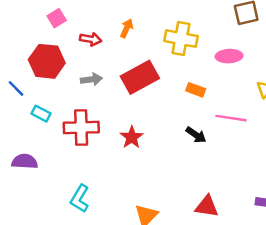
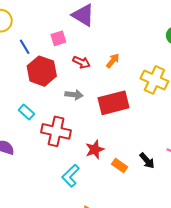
blue line: (16, 88) -> (25, 47), moved
orange rectangle: (196, 90) -> (120, 165), moved
cyan L-shape: (80, 199) -> (71, 176), moved

